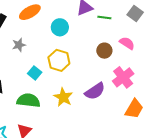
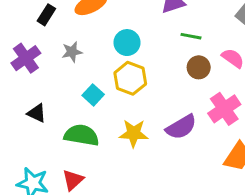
green line: (104, 17) -> (191, 36), moved
cyan circle: (60, 27) -> (127, 43), moved
yellow star: (63, 97) -> (134, 133), turned -30

